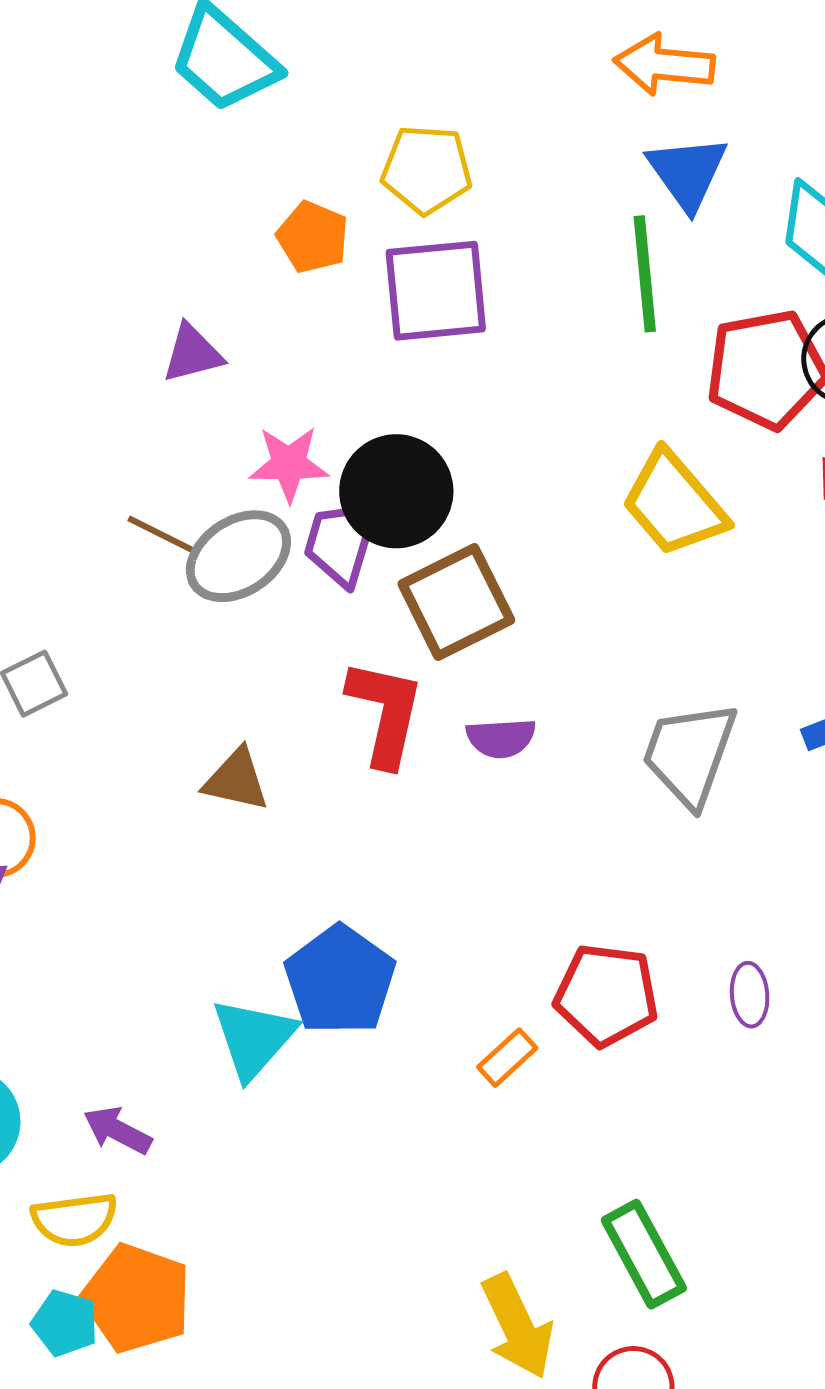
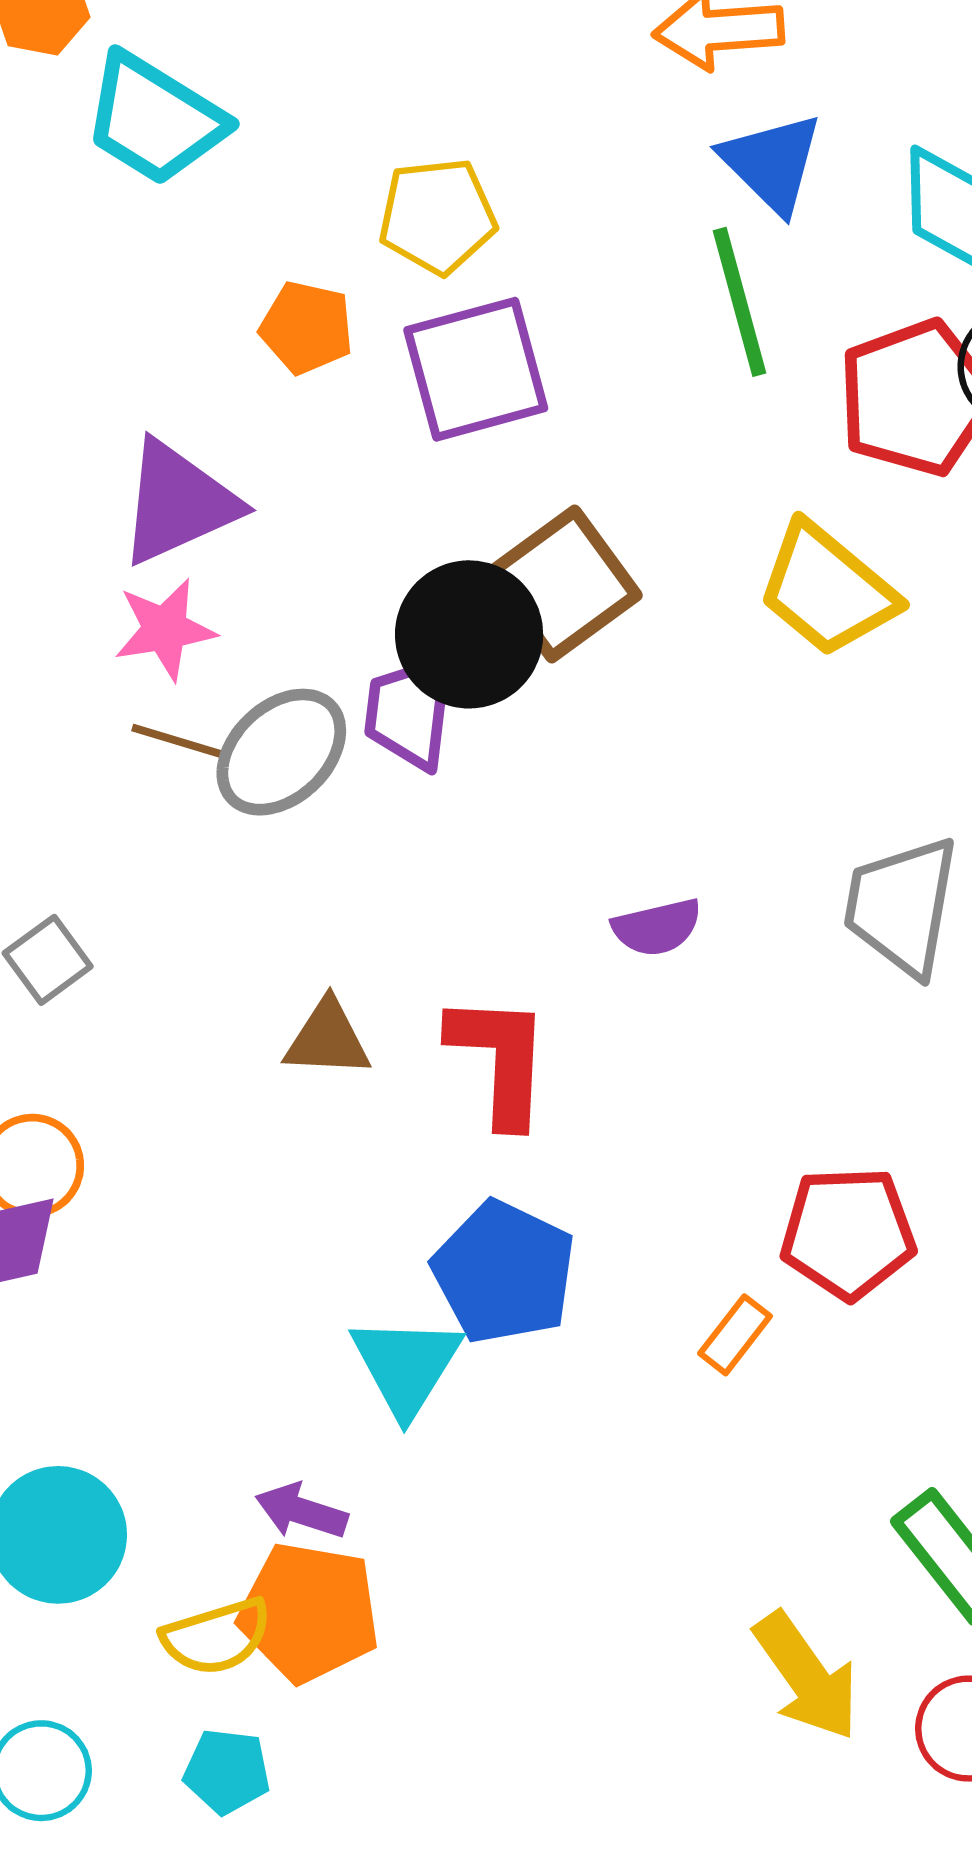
purple triangle: (193, 353) -> (178, 503), size x1.6
pink star: (289, 464) -> (165, 629), moved
brown square: (456, 602) -> (563, 584), moved
red L-shape: (385, 713) -> (500, 1059), moved
purple arrow: (117, 1130) -> (301, 1511), moved
orange pentagon: (137, 1298) -> (309, 1612), moved

